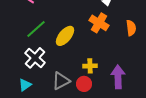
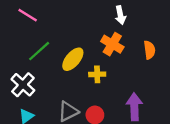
white cross: (35, 58) -> (23, 85), moved
yellow cross: (90, 66) -> (97, 74), moved

